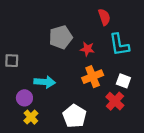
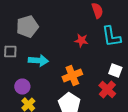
gray pentagon: (61, 37) -> (27, 26), moved
orange cross: (93, 77) -> (72, 76), moved
cyan arrow: (45, 82) -> (38, 60), moved

